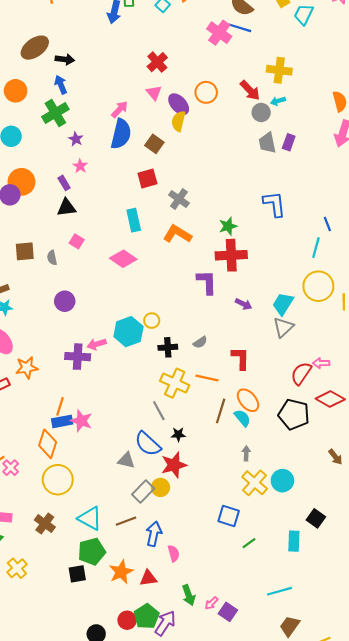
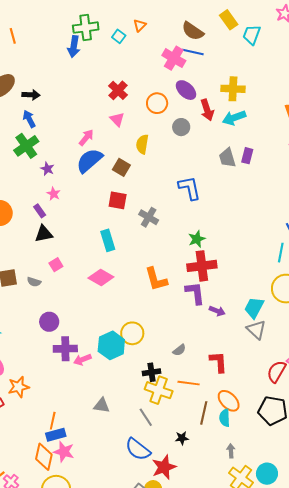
red arrow: (250, 90) -> (207, 110), turned 30
orange circle: (206, 92) -> (157, 103), moved
cyan arrow: (278, 101) -> (234, 118), size x1.6
purple ellipse: (179, 104) -> (186, 90), moved
gray circle: (261, 112) -> (181, 127), moved
blue semicircle: (121, 134) -> (89, 161), turned -140
red square: (147, 179) -> (118, 200), turned 30
blue L-shape: (274, 204) -> (189, 188), moved
orange L-shape: (177, 234) -> (156, 279), moved, turned -132
pink square: (77, 241) -> (56, 265), turned 32
gray semicircle: (52, 258) -> (34, 282), turned -56
purple L-shape: (207, 282) -> (195, 293), moved
yellow circle: (152, 321) -> (132, 333), size x1.5
gray triangle: (283, 327) -> (256, 330), turned -30
black cross: (168, 347) -> (151, 372), moved
purple cross: (78, 357) -> (65, 349), moved
cyan semicircle: (242, 418) -> (225, 418), turned -138
pink star: (81, 421) -> (64, 452), moved
black star: (178, 434) -> (182, 438), moved
gray triangle: (126, 460) -> (102, 405), moved

